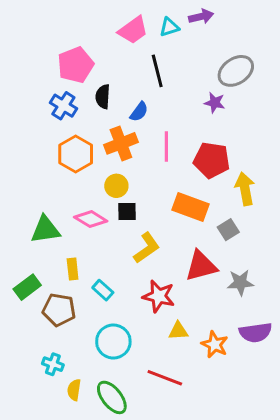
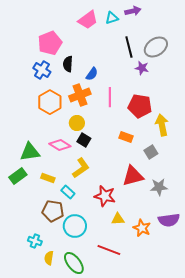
black line: (157, 71) -> (129, 47), moved
orange rectangle: (190, 207) -> (126, 137), size x0.6
black square: (127, 212) -> (84, 140), turned 32
yellow L-shape: (147, 248) -> (81, 168), moved
yellow rectangle: (73, 269) -> (48, 178), turned -64
green rectangle: (27, 287) -> (18, 176), moved
brown pentagon: (59, 310) -> (53, 211), moved

